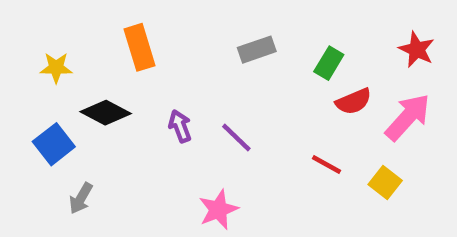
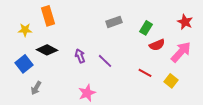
orange rectangle: (139, 47) -> (48, 16), moved
pink star: (218, 210) -> (87, 93), moved

